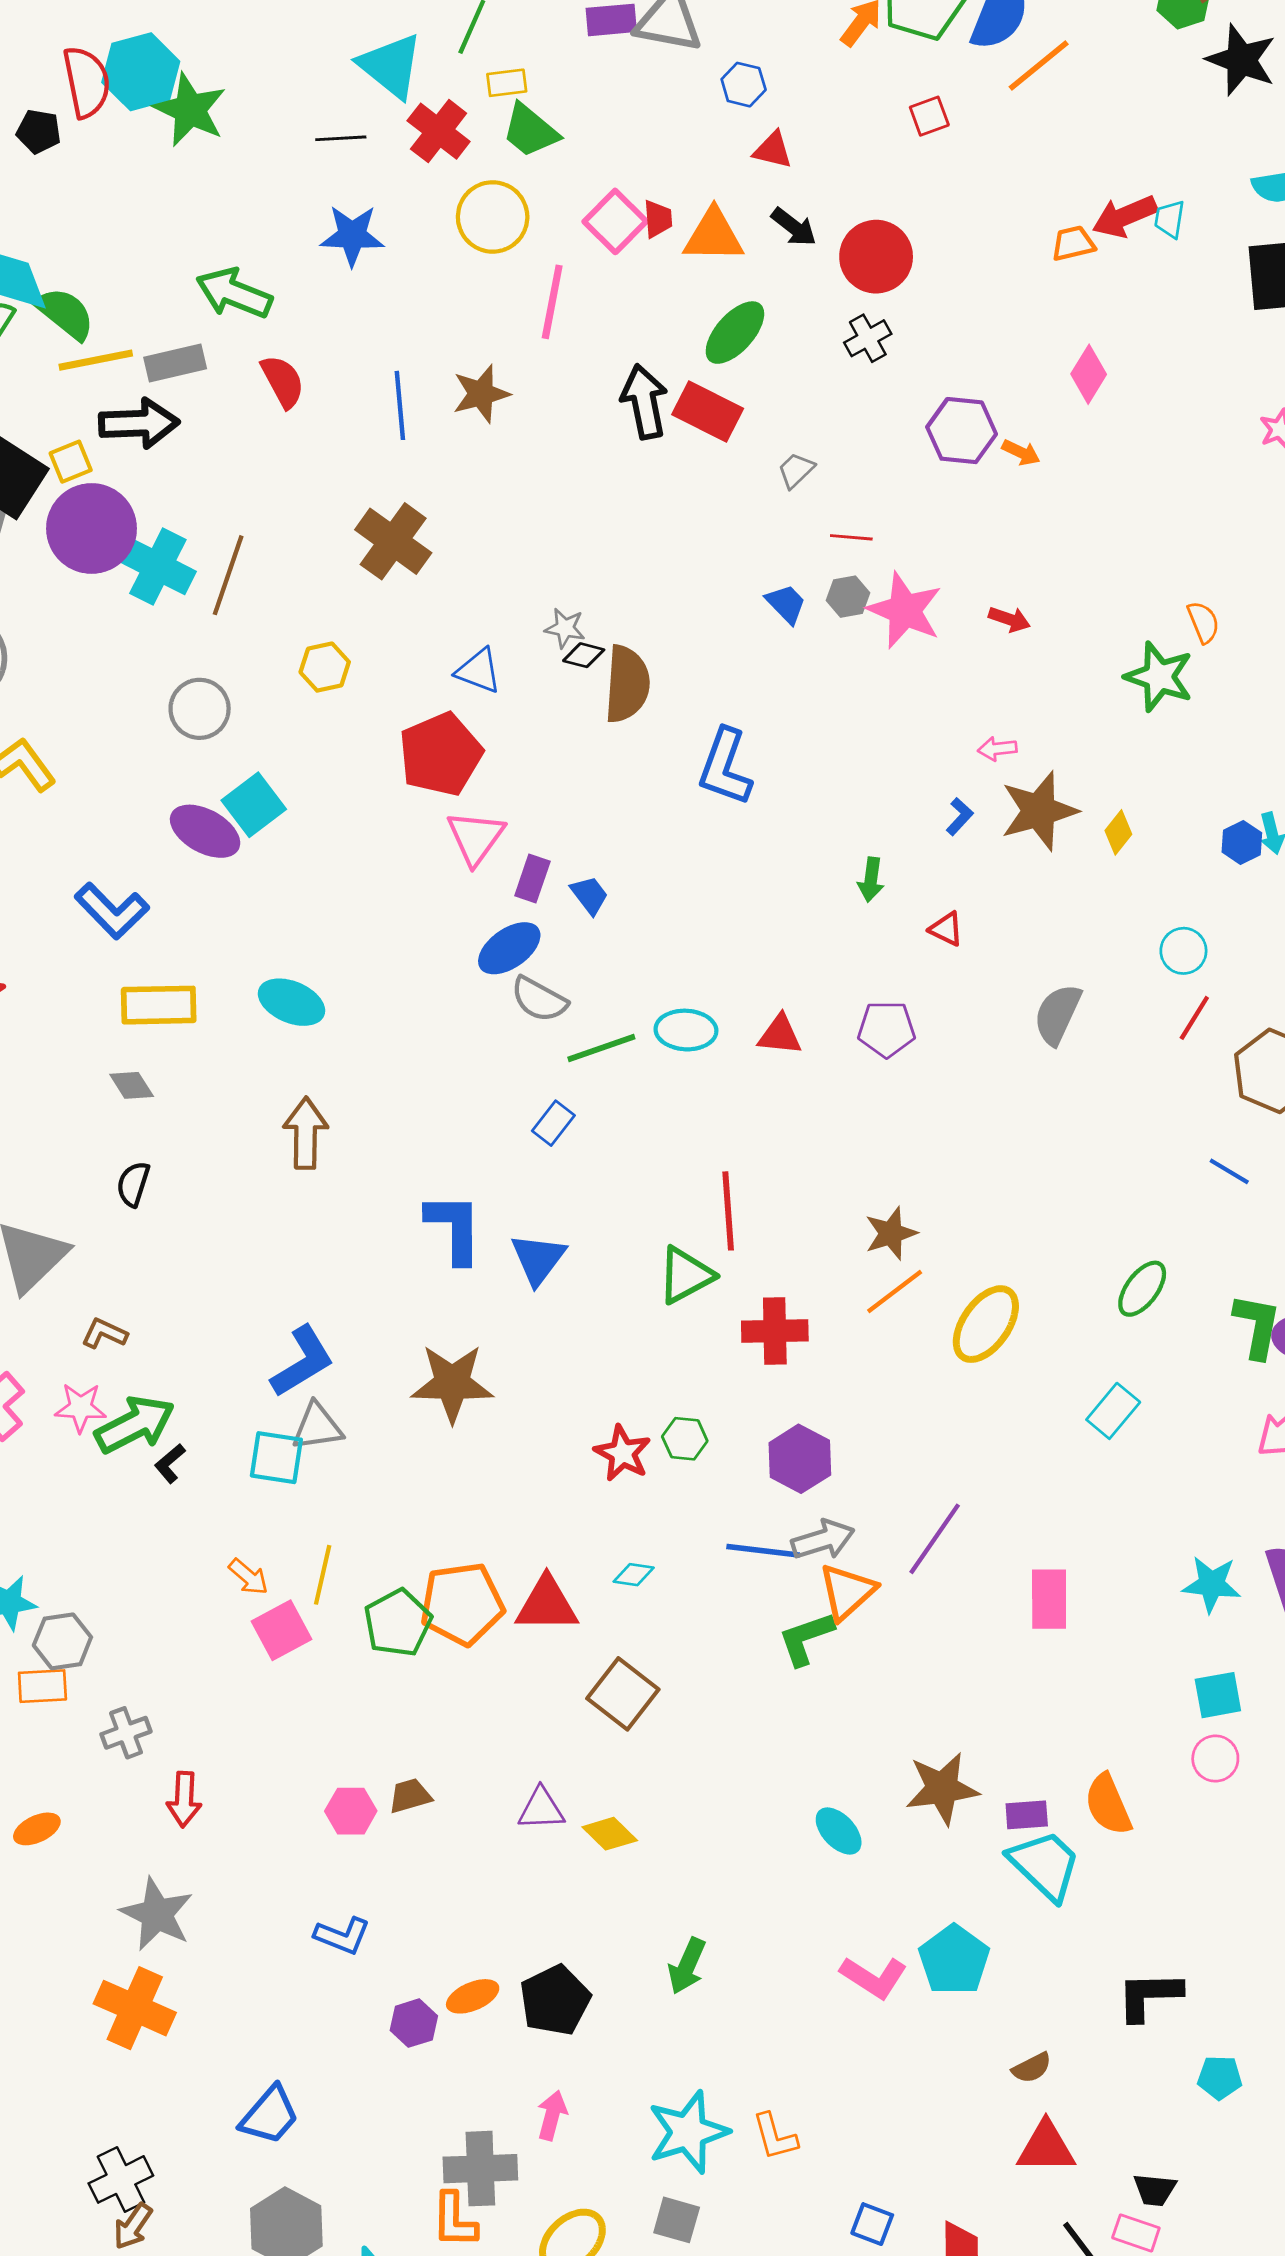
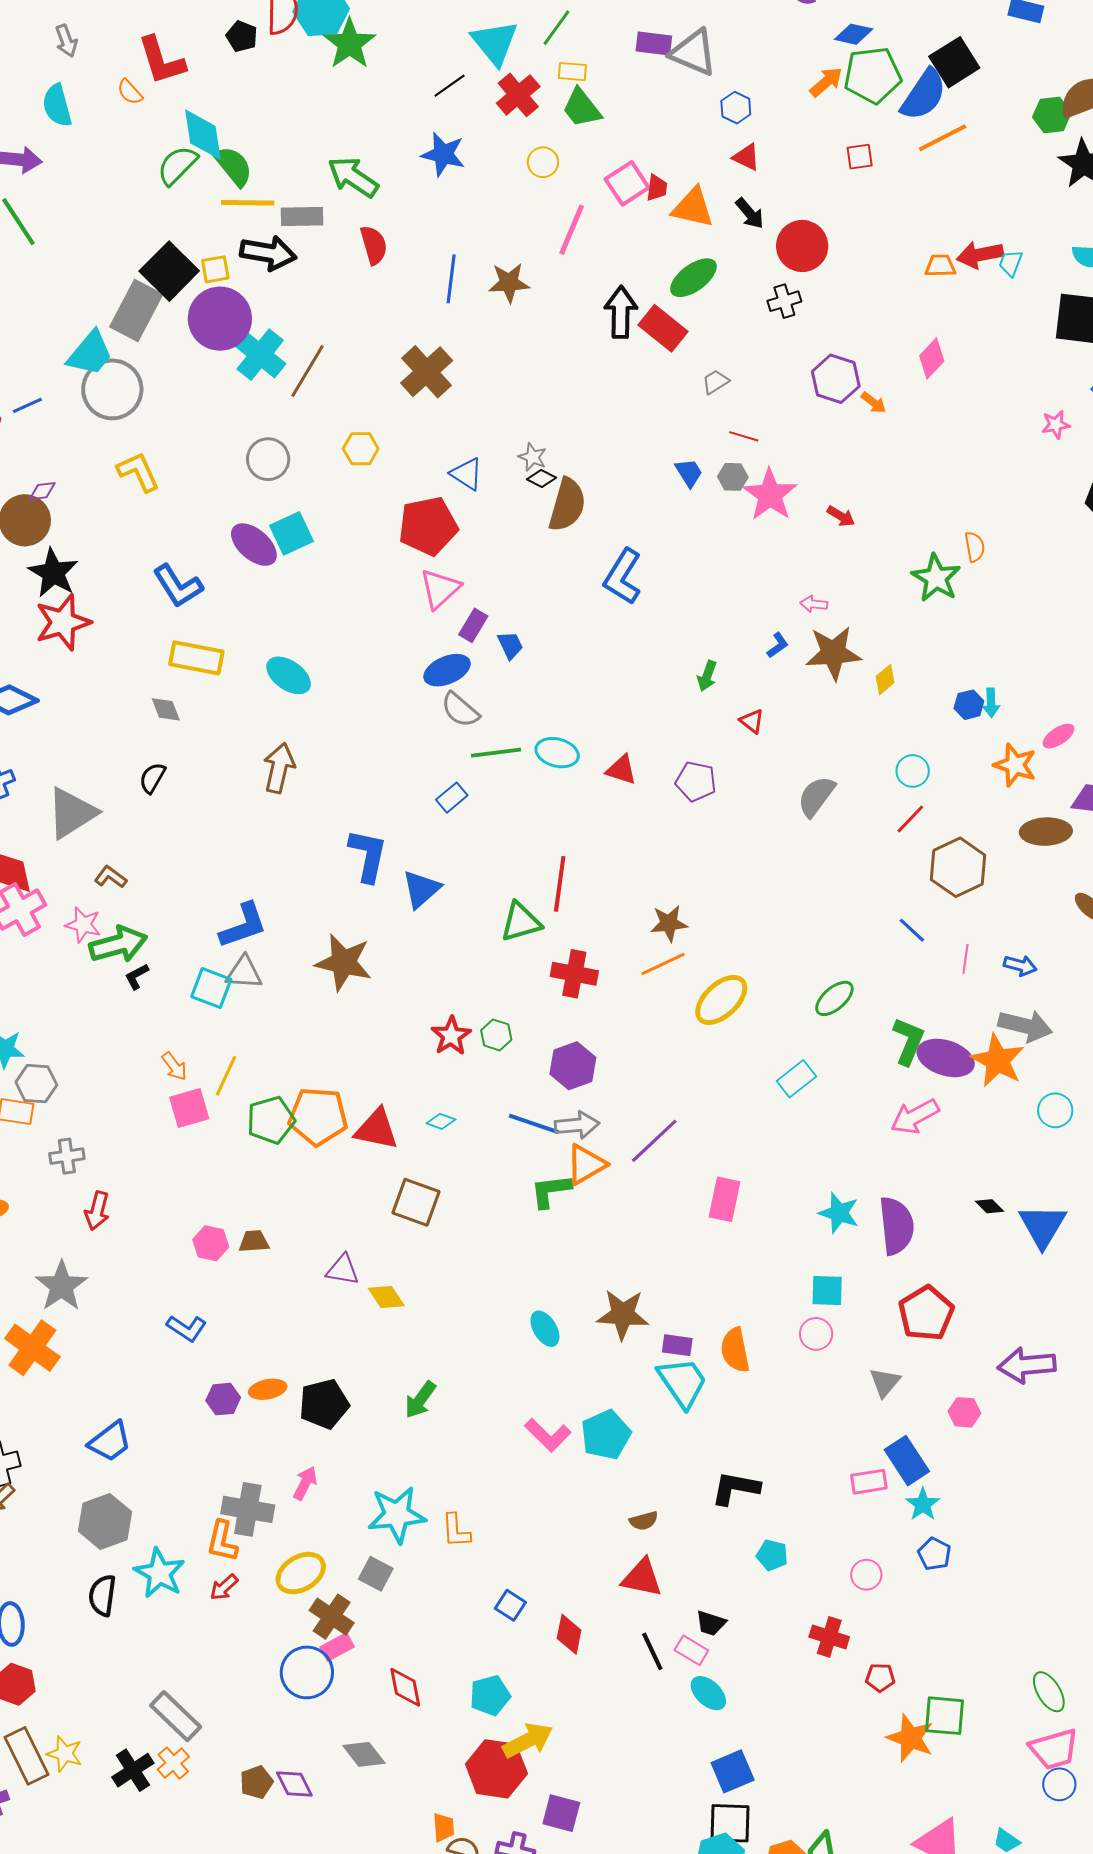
black line: (341, 138) -> (450, 86), turned -44
yellow circle: (493, 217) -> (543, 162), size x0.6
brown square: (623, 1694) -> (416, 1202), turned -30

